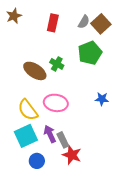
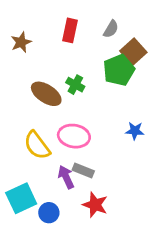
brown star: (14, 16) -> (21, 42), moved
brown square: (101, 24) -> (133, 52), moved
cyan square: (26, 136) -> (21, 198), moved
gray rectangle: (63, 140) -> (83, 170), moved, turned -42

